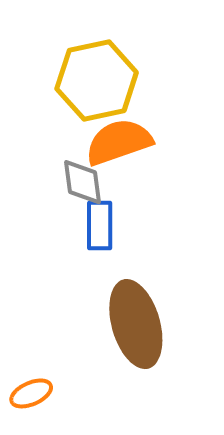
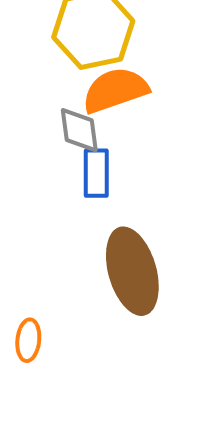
orange ellipse: (31, 393) -> (28, 340), turned -60

